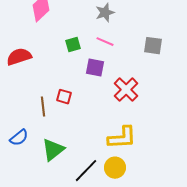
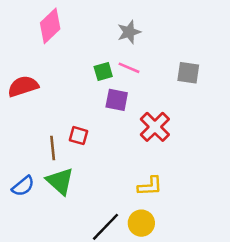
green square: (73, 45) -> (103, 71), moved
yellow L-shape: (122, 138) -> (150, 186), size x0.7
green triangle: (53, 150) -> (60, 181), moved, turned -40

